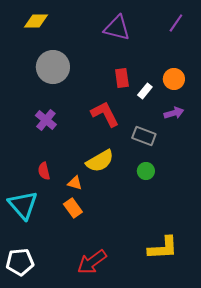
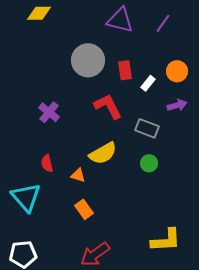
purple line: (176, 23) -> (163, 23), moved
gray circle: (53, 67) -> (88, 60), moved
orange rectangle: (73, 208) -> (84, 209), moved

